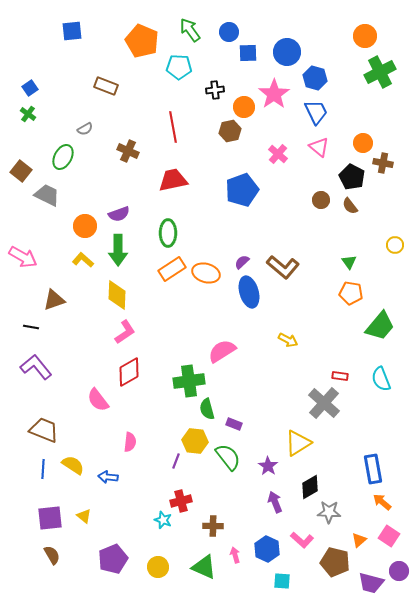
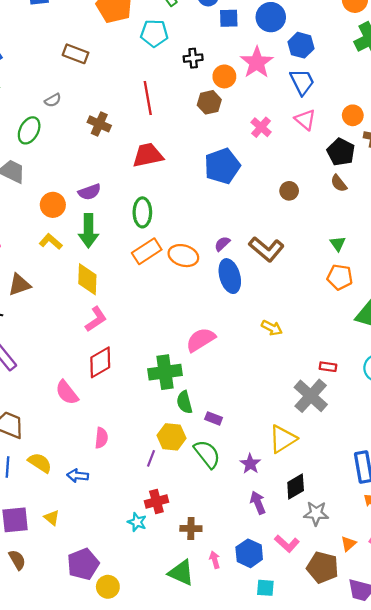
brown circle: (321, 200) -> (289, 191), moved
yellow circle: (158, 567) -> (108, 587), moved

